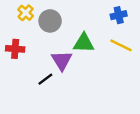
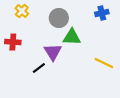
gray circle: (50, 21) -> (59, 18), moved
yellow line: (121, 45) -> (104, 63), moved

